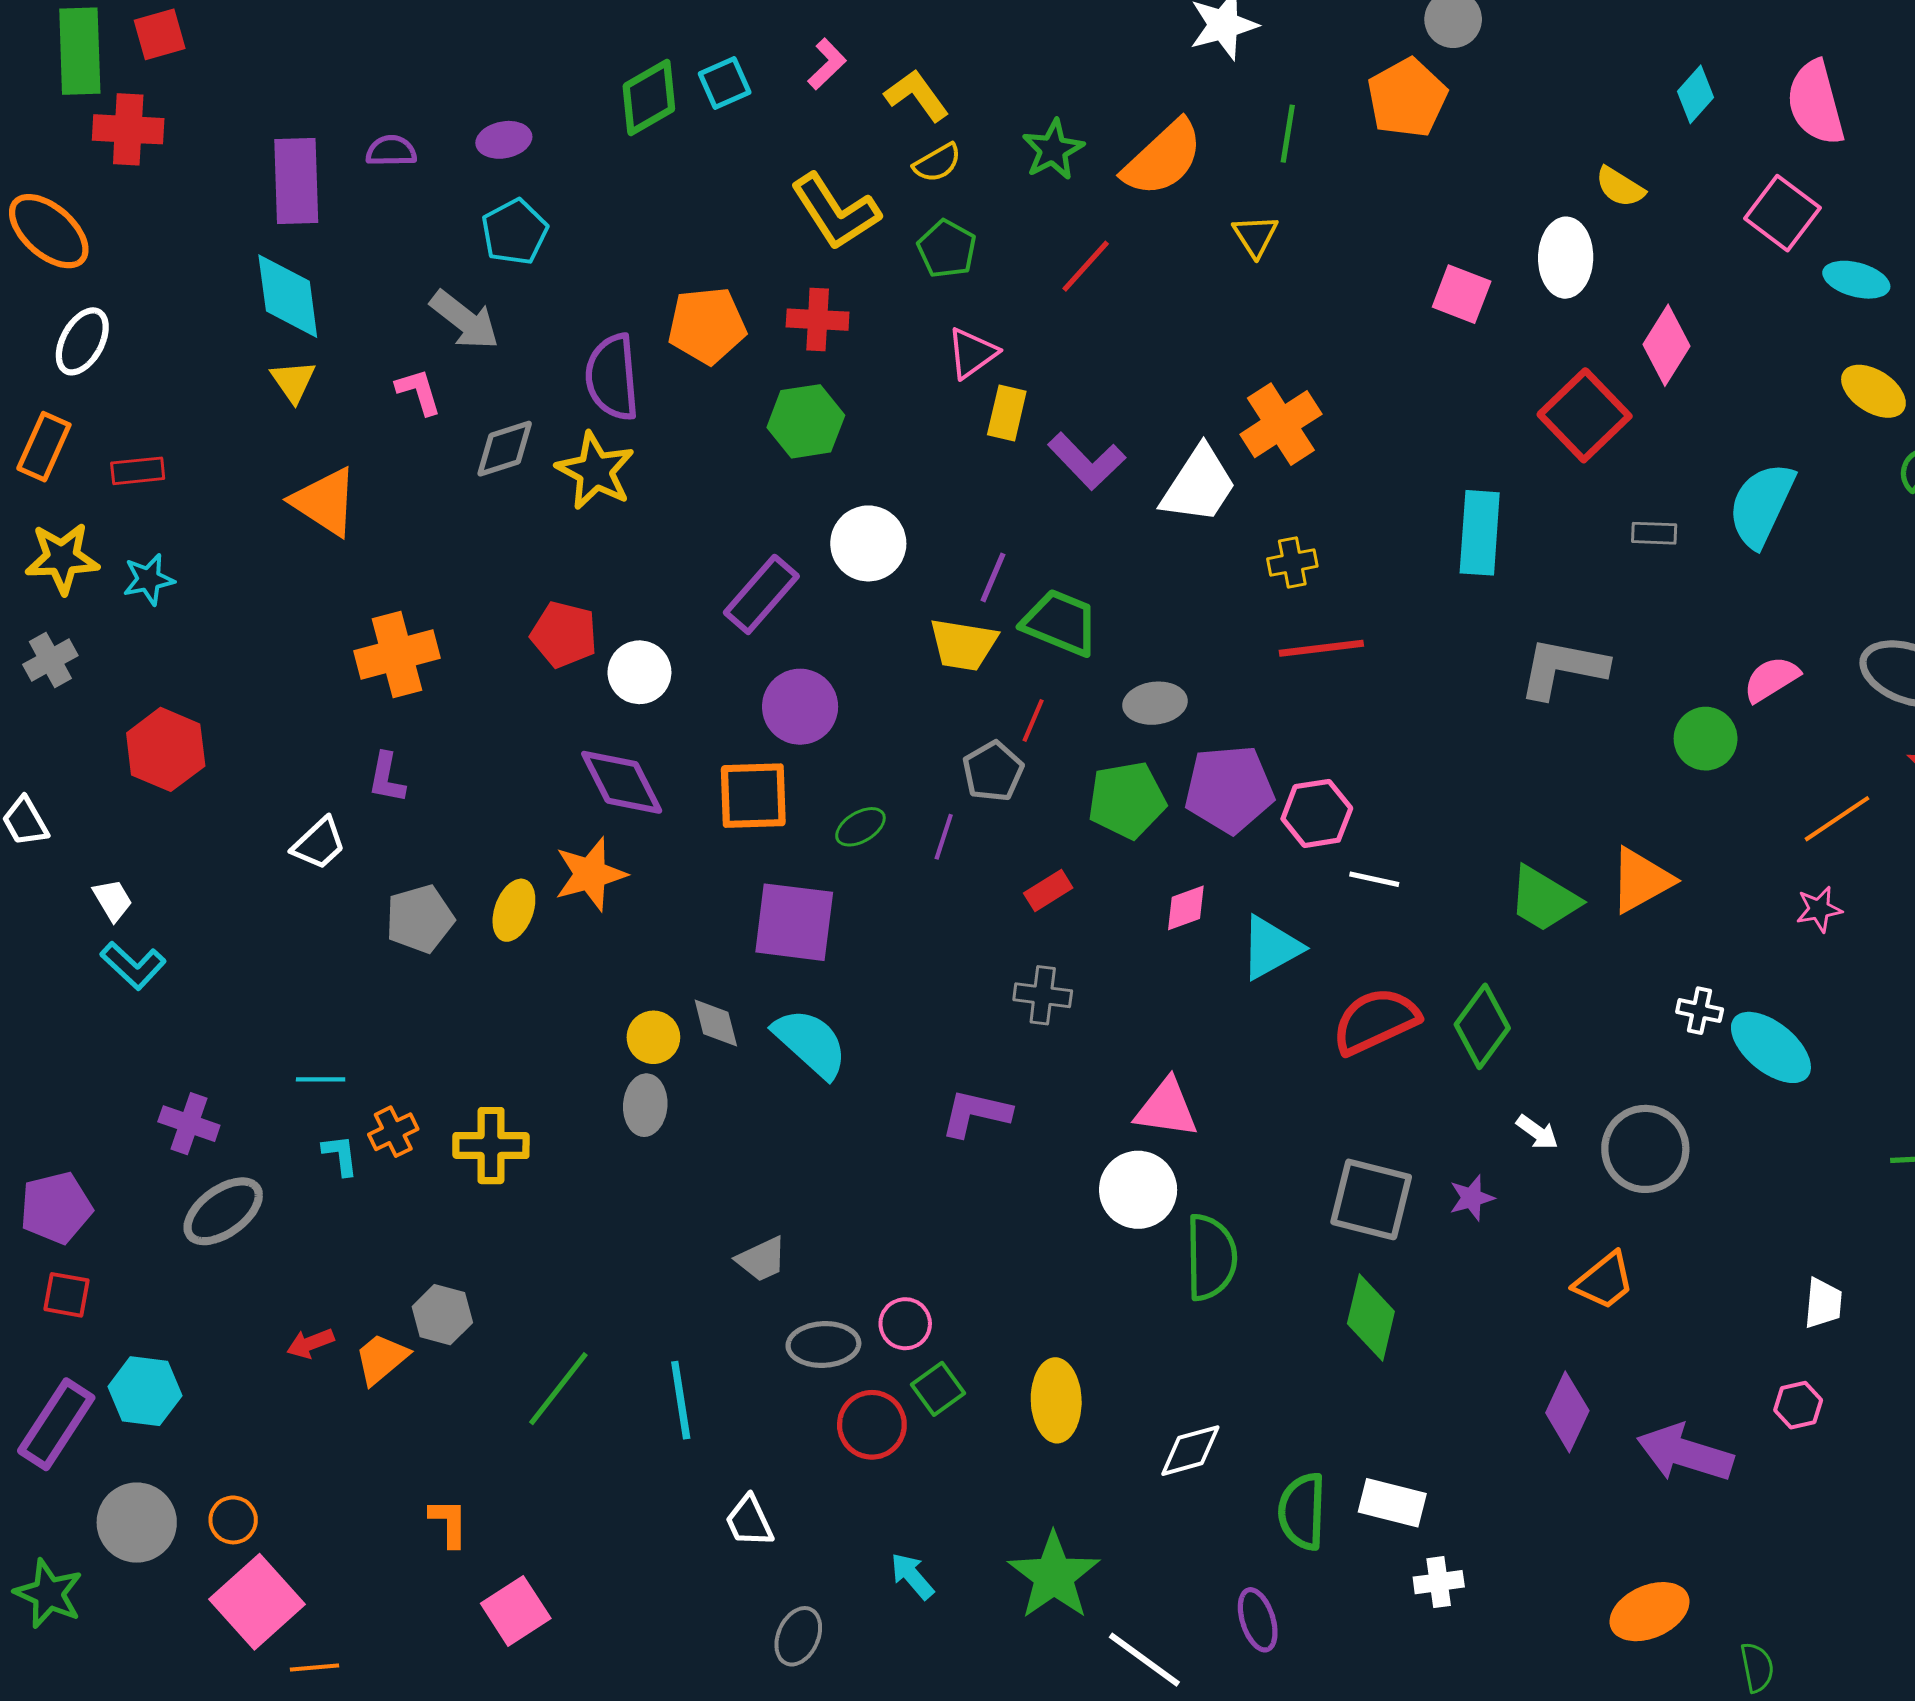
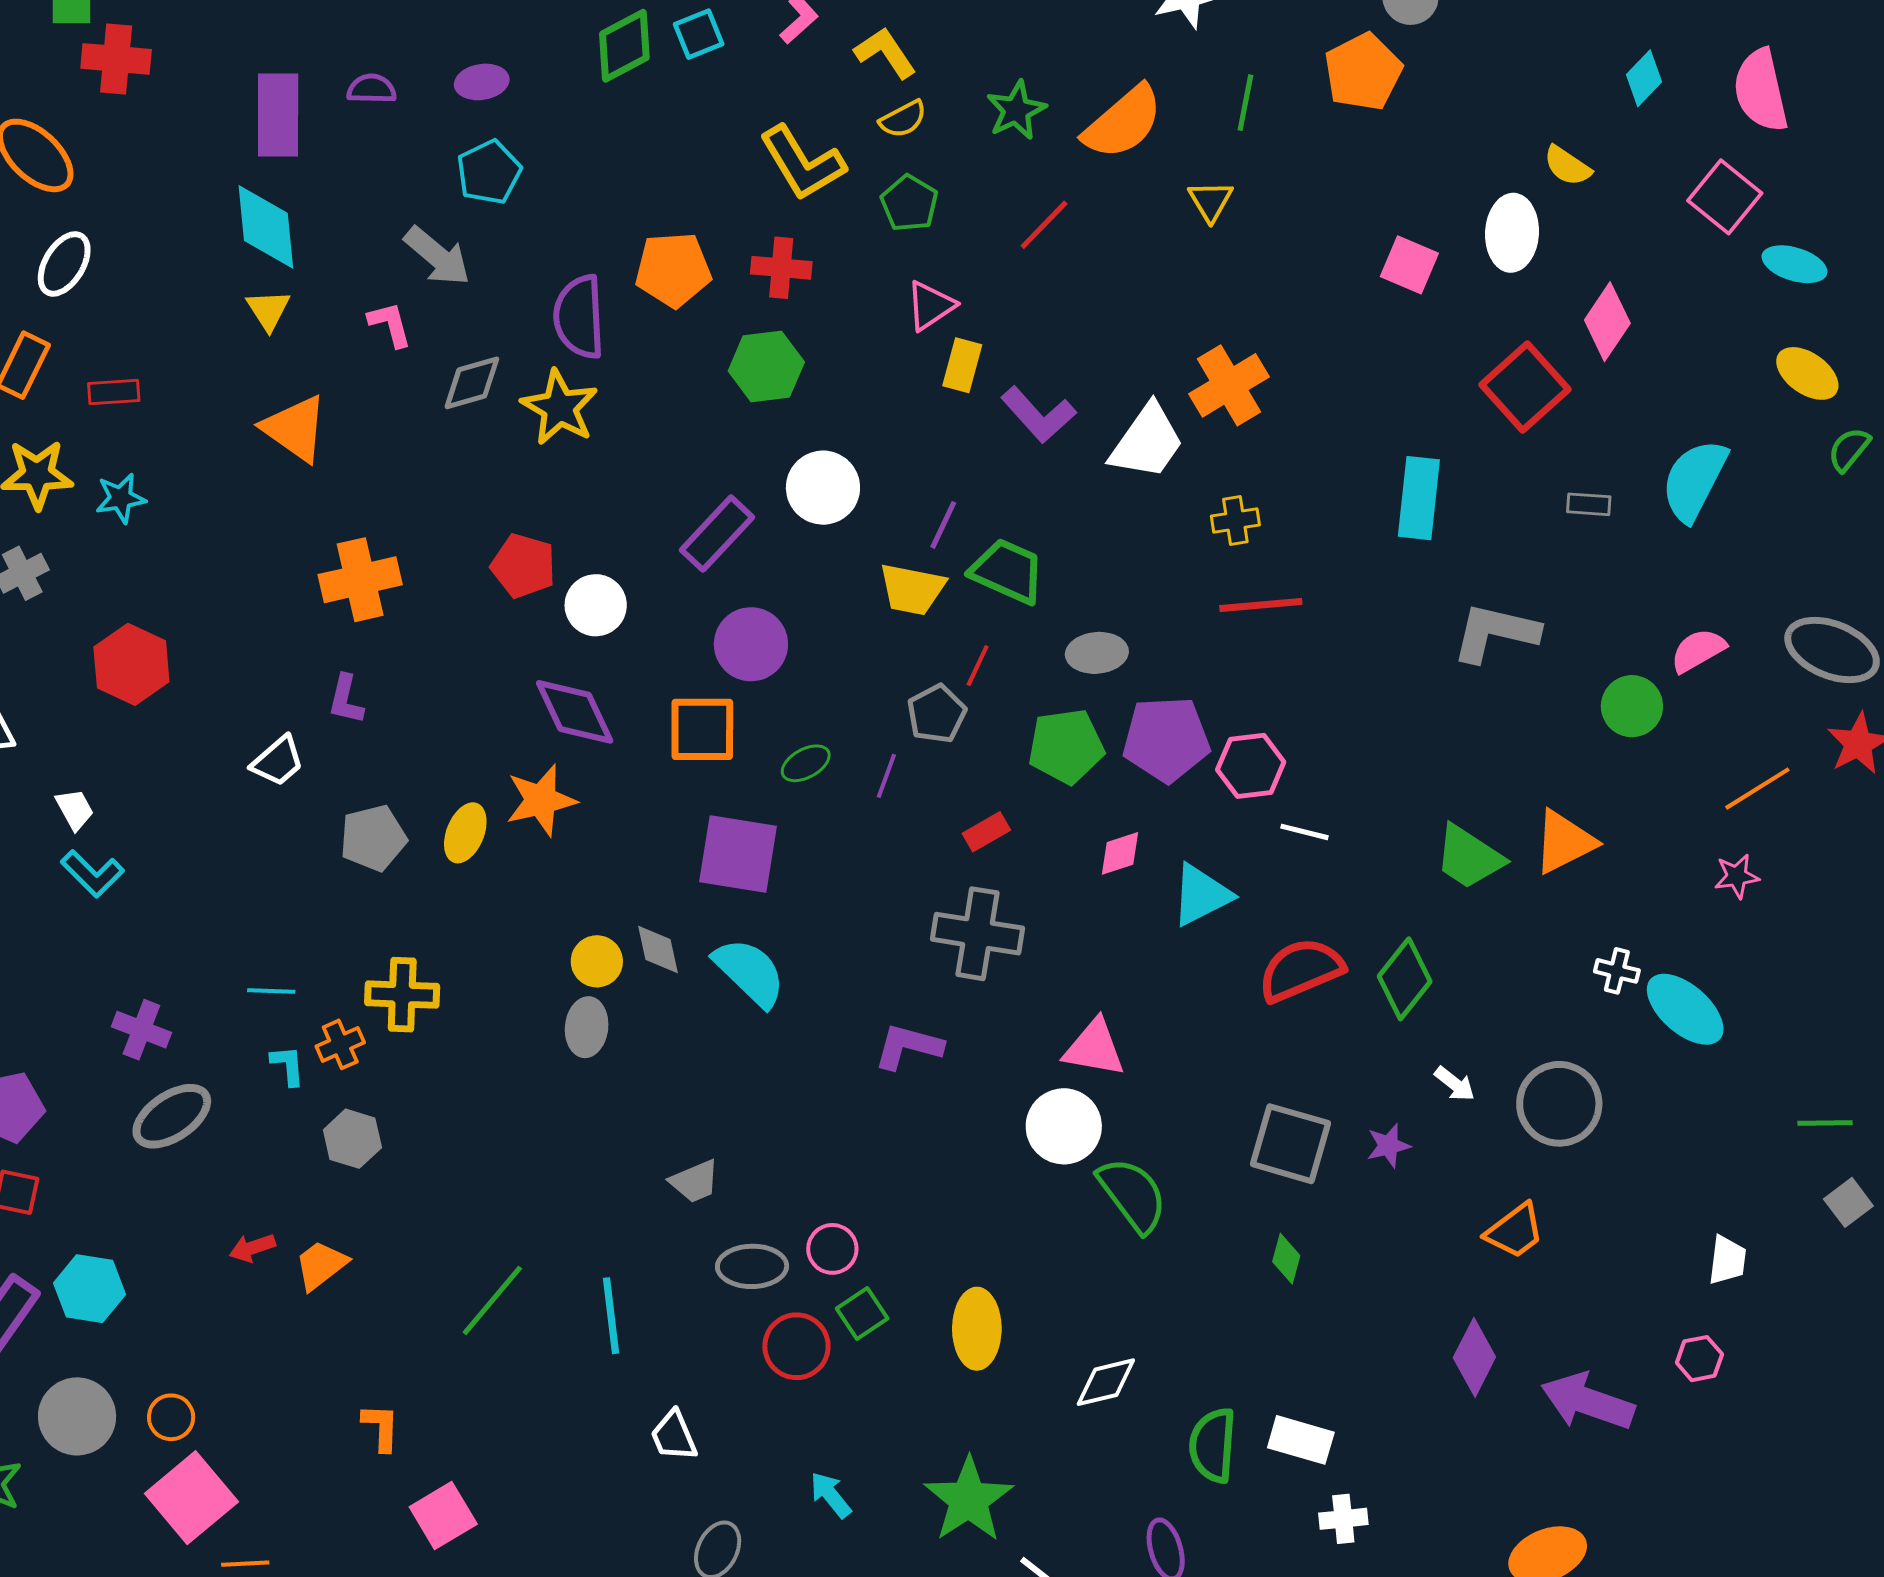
gray cross: (1043, 995) -> (977, 934), size x1.6
yellow cross: (491, 1146) -> (402, 995), moved
green semicircle: (1211, 1257) -> (1132, 1195), turned -38
gray hexagon: (442, 1315) -> (352, 1139), moved
green diamond: (1371, 1317) -> (1286, 1259), size x0.6

